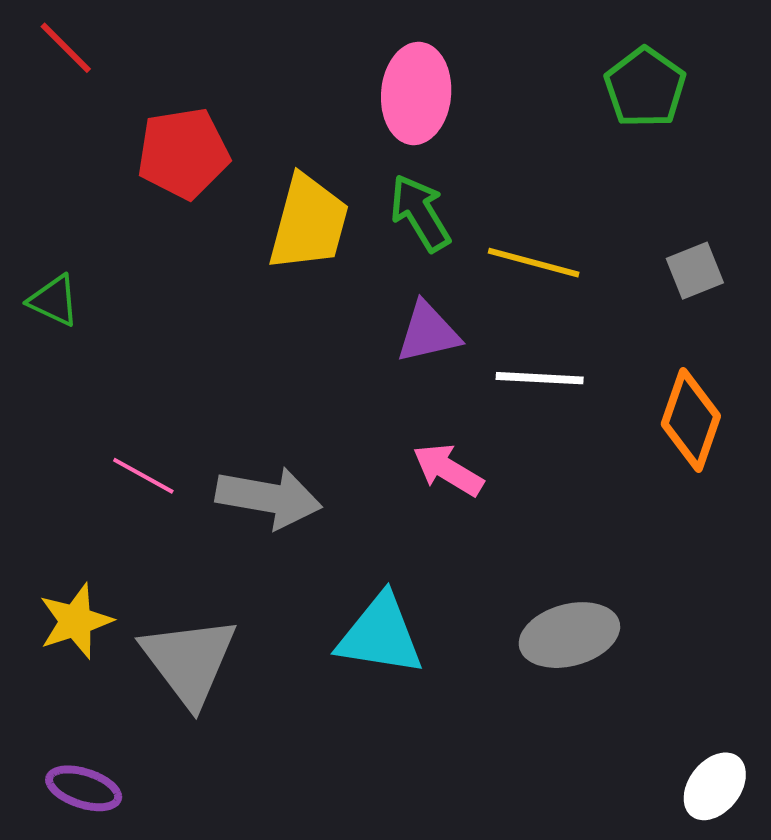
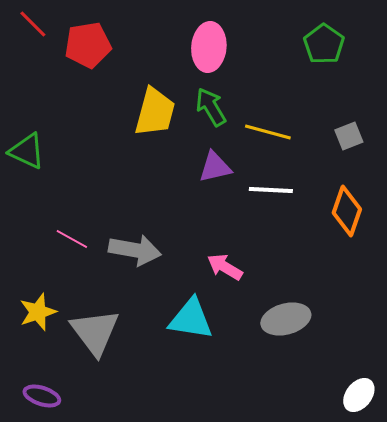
red pentagon: (183, 153) -> (88, 45), moved
green triangle: (54, 301) -> (27, 151), size x1.4
pink arrow: (448, 470) -> (225, 267), moved

